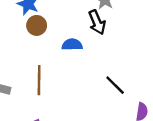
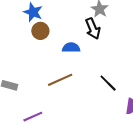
brown line: (39, 80) -> (60, 80), moved, turned 65

